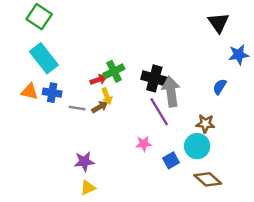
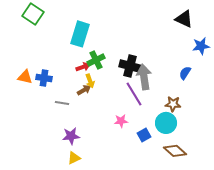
black triangle: (218, 23) -> (184, 19), turned -30
cyan rectangle: (44, 58) -> (80, 34), moved, turned 55
gray line: (77, 108) -> (62, 103), moved

